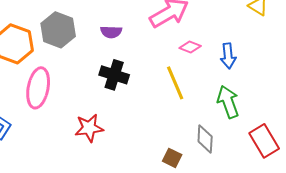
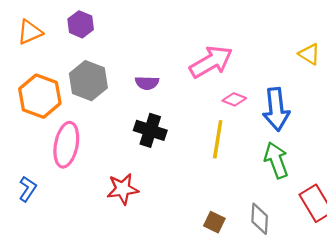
blue arrow: (228, 56) -> (276, 109), size x1.5
yellow line: (175, 83) -> (218, 139), turned 32
gray diamond: (205, 139) -> (260, 219), moved

